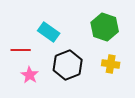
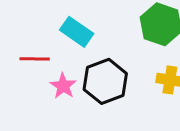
pink star: (30, 75) -> (63, 86), moved

